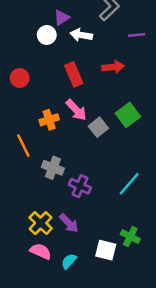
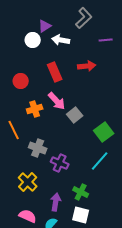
red circle: (20, 78) -> (21, 81), moved
green square: (128, 115) -> (104, 132), moved
yellow cross: (41, 223) -> (28, 182), moved
purple arrow: (69, 223) -> (56, 202), moved, turned -126
green cross: (130, 237) -> (81, 192), moved

